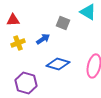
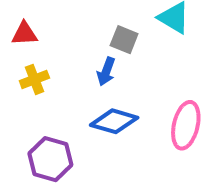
blue arrow: (43, 39) -> (106, 72), moved, turned 144

